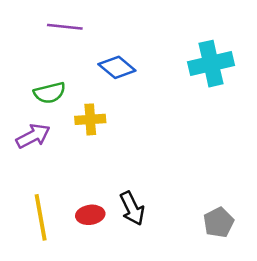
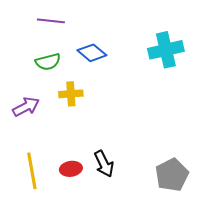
green semicircle: (50, 93) -> (48, 62), moved
gray pentagon: (219, 222) -> (172, 175), size x1.4

